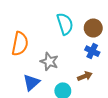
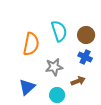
orange semicircle: (20, 44) -> (31, 44), moved
gray star: (49, 62) -> (54, 67), moved, turned -30

